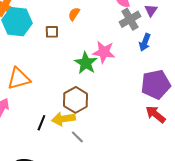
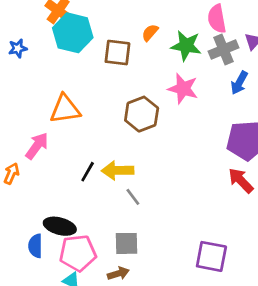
brown square: (52, 32) -> (117, 53), size x1.5
green star: (86, 63) -> (186, 46), moved, turned -30
brown hexagon: (76, 100) -> (142, 114), moved

